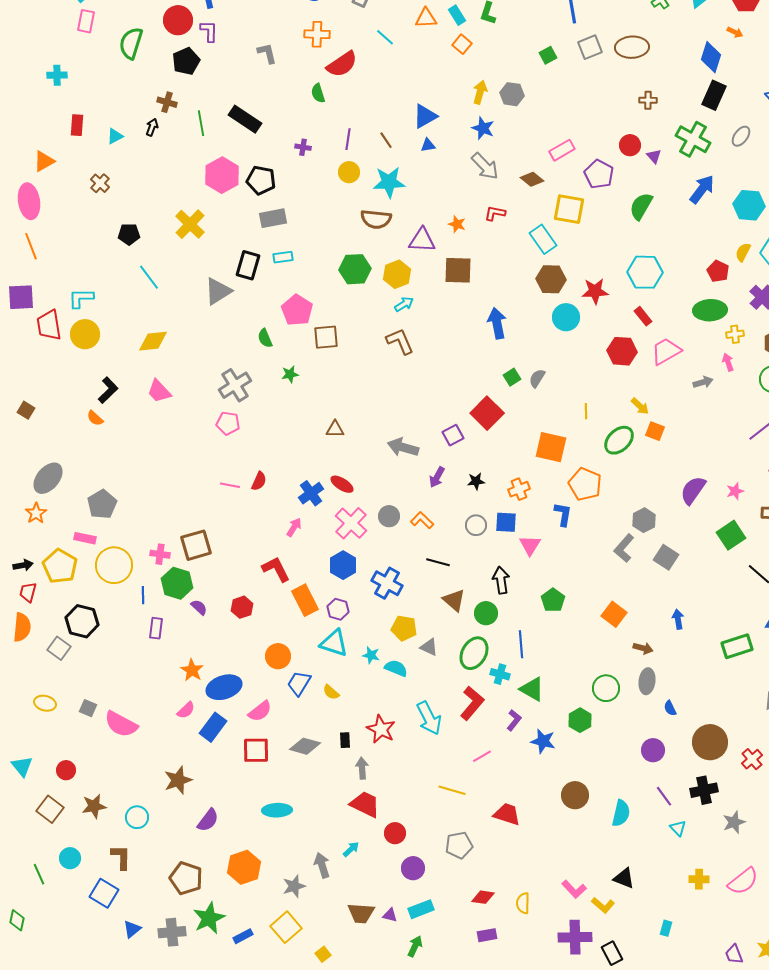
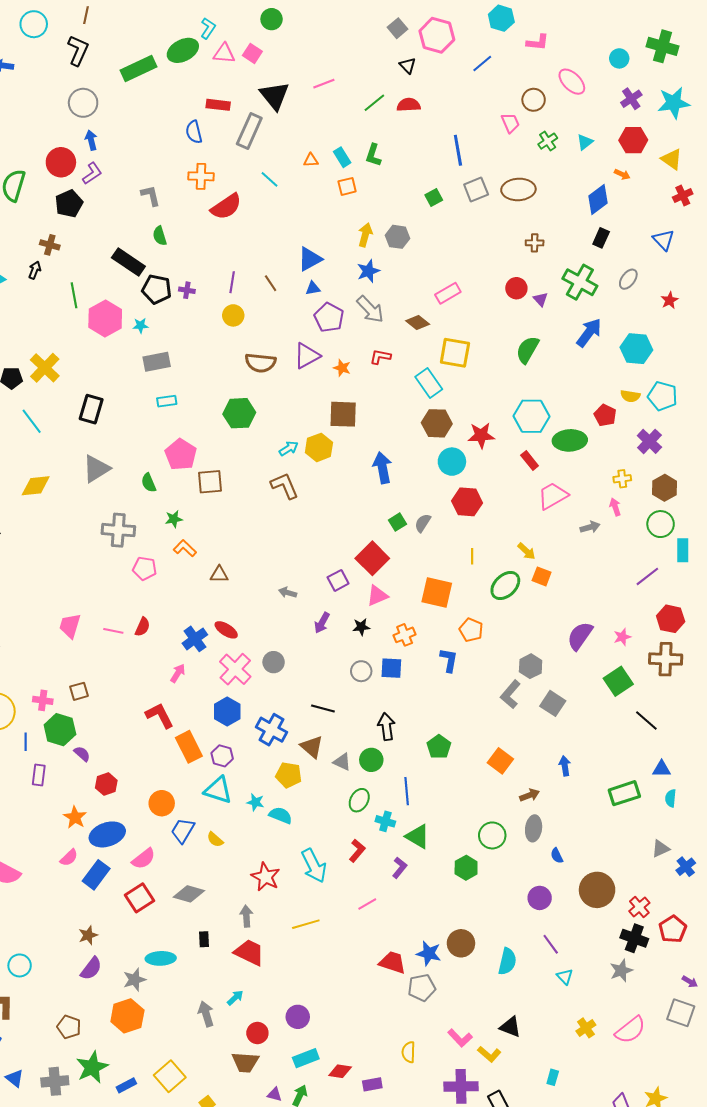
orange triangle: (426, 18) -> (311, 160), size x0.7
purple L-shape: (209, 31) -> (92, 173), turned 55
orange square: (462, 44) -> (347, 186), turned 36
blue diamond: (711, 57) -> (598, 200), turned 36
green semicircle: (318, 93) -> (160, 236), moved
black rectangle: (714, 95) -> (601, 238), size x0.7
green line: (201, 123) -> (74, 295), moved
blue star: (483, 128) -> (368, 271), turned 30
purple pentagon: (599, 174) -> (329, 317), moved
black pentagon: (261, 180) -> (157, 289), moved
cyan star: (389, 182) -> (141, 326), moved, size x0.5
yellow cross: (190, 224) -> (45, 368), moved
purple triangle: (422, 240) -> (307, 356), moved, turned -32
yellow semicircle: (743, 252) -> (630, 396), turned -108
black rectangle: (248, 265) -> (91, 409), moved
yellow hexagon: (397, 274) -> (319, 447), moved
gray triangle: (218, 291) -> (96, 469), moved
green ellipse: (710, 310) -> (570, 440), moved
red hexagon: (622, 351) -> (467, 502), moved
gray cross: (235, 385) -> (118, 530), turned 36
pink trapezoid: (159, 391) -> (70, 626), moved, turned 60
pink pentagon: (228, 423) -> (145, 568), moved
gray arrow: (403, 447) -> (288, 593), size x0.6
orange pentagon: (585, 484) -> (471, 630), size x0.7
orange L-shape: (422, 520) -> (185, 548), moved
brown square: (196, 545) -> (79, 691), size x0.6
pink triangle: (530, 545) -> (377, 596), moved, turned 35
brown triangle: (454, 600) -> (312, 747), moved
red hexagon: (242, 607) -> (106, 784), moved
gray triangle: (429, 647) -> (342, 762), moved
brown arrow: (643, 648) -> (530, 795), turned -36
green ellipse: (474, 653) -> (359, 800), size x0.7
red L-shape: (472, 703) -> (357, 851), size x0.7
black rectangle: (345, 740) -> (204, 939), moved
blue star: (543, 741) -> (429, 953), moved
red square: (256, 750) -> (140, 898), turned -32
brown star: (178, 780) -> (88, 935), moved, size x0.7
yellow line: (452, 790) -> (306, 924), moved, turned -32
black cross: (704, 790) -> (634, 938), moved, turned 32
red circle: (395, 833) -> (257, 1033), moved
gray pentagon: (459, 845) -> (422, 988), moved
brown pentagon: (186, 878) -> (69, 1027), size x0.7
yellow cross: (699, 879) -> (586, 1028), turned -36
gray star: (294, 886) -> (134, 980), moved
red diamond: (483, 897) -> (340, 1071), moved
purple triangle: (390, 915) -> (275, 1094), moved
blue triangle: (132, 929) -> (15, 1078), turned -42

